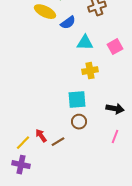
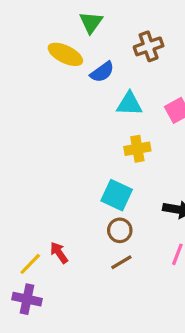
cyan square: (77, 100) -> (117, 195), turned 30
brown line: (58, 142) -> (121, 262), moved

